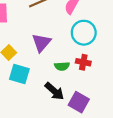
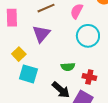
purple triangle: (41, 43) -> (41, 34), moved
red cross: (83, 62) -> (89, 77), moved

